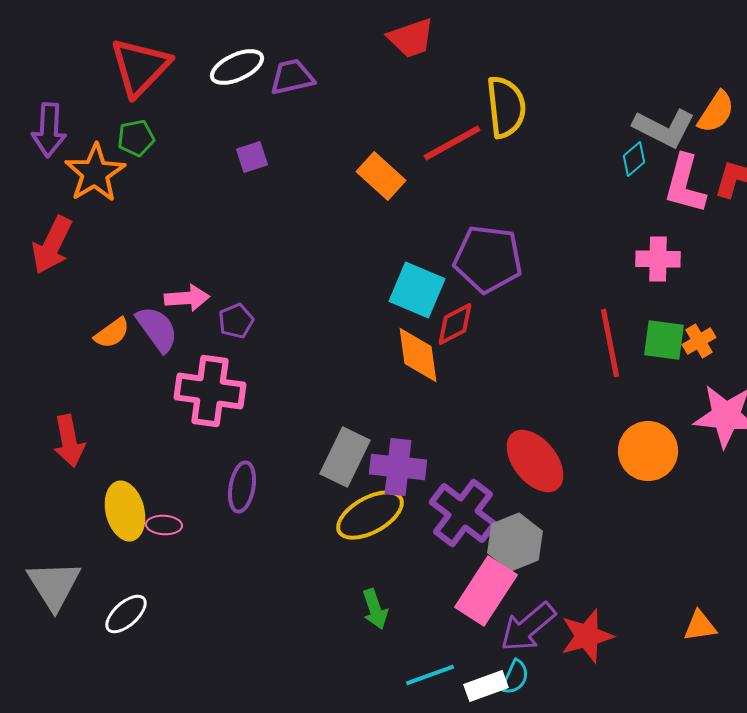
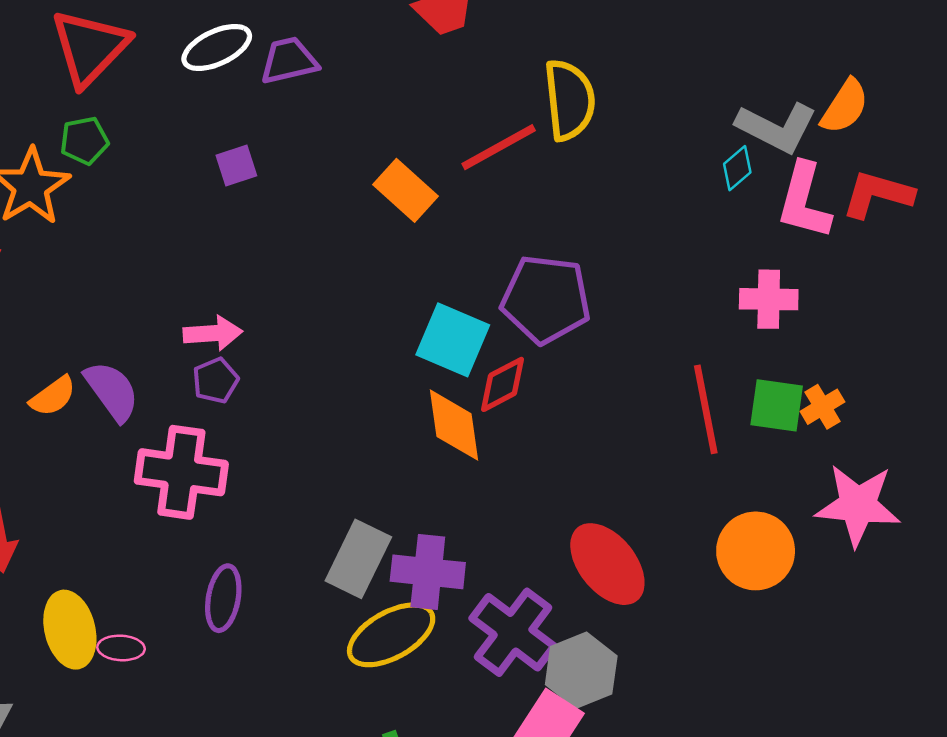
pink arrow: (187, 298) -> (213, 333), moved

